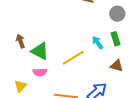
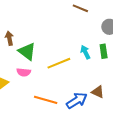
brown triangle: (117, 66) -> (98, 92), moved

